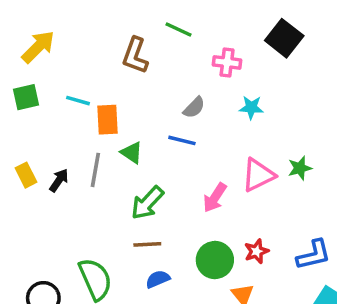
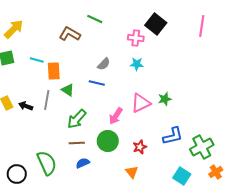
brown L-shape: (135, 56) -> (70, 34), turned 100
pink cross: (227, 62) -> (136, 38), moved
black arrow: (59, 180) -> (26, 106), turned -104
blue L-shape: (314, 255) -> (173, 136), moved
green circle: (215, 260) -> (108, 141), moved

